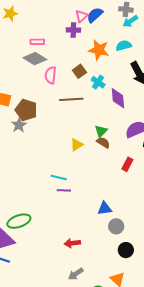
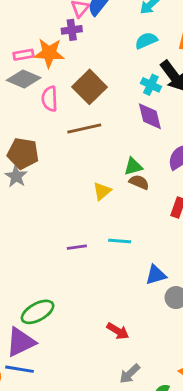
orange star: (99, 50) -> (49, 53), moved
brown square: (79, 71) -> (89, 87), size x1.6
cyan cross: (98, 82) -> (151, 85), moved
green triangle: (101, 131) -> (133, 166), turned 40
cyan line: (59, 177) -> (120, 241), moved
purple line: (64, 190) -> (77, 247), moved
red arrow: (72, 243) -> (118, 331), turned -133

